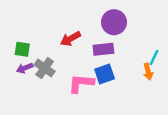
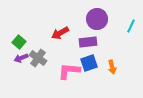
green square: (22, 49) -> (19, 42), turned 32
cyan line: (154, 58) -> (131, 26), moved
orange arrow: (148, 72) -> (112, 67), moved

